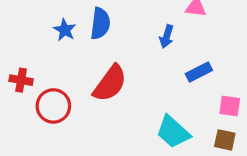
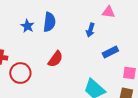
red semicircle: (110, 83) -> (55, 59), size x0.7

